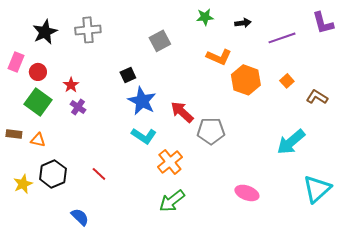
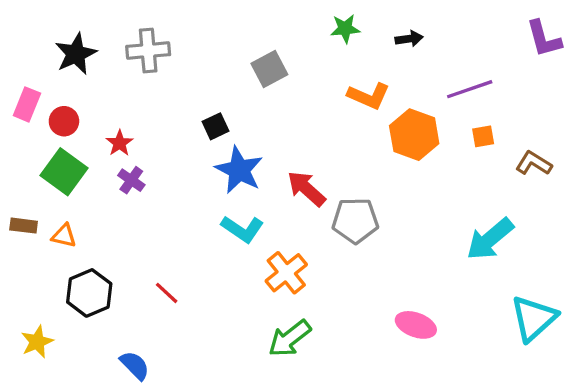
purple line: (282, 38) -> (470, 89), moved
orange square: (287, 81) -> (483, 136), turned 32
yellow star: (23, 184) -> (37, 342), moved

